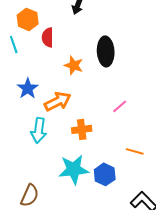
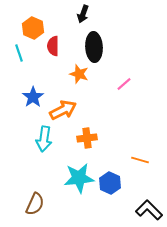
black ellipse: (106, 51) -> (94, 47), moved
pink line: (120, 106) -> (124, 84), moved

